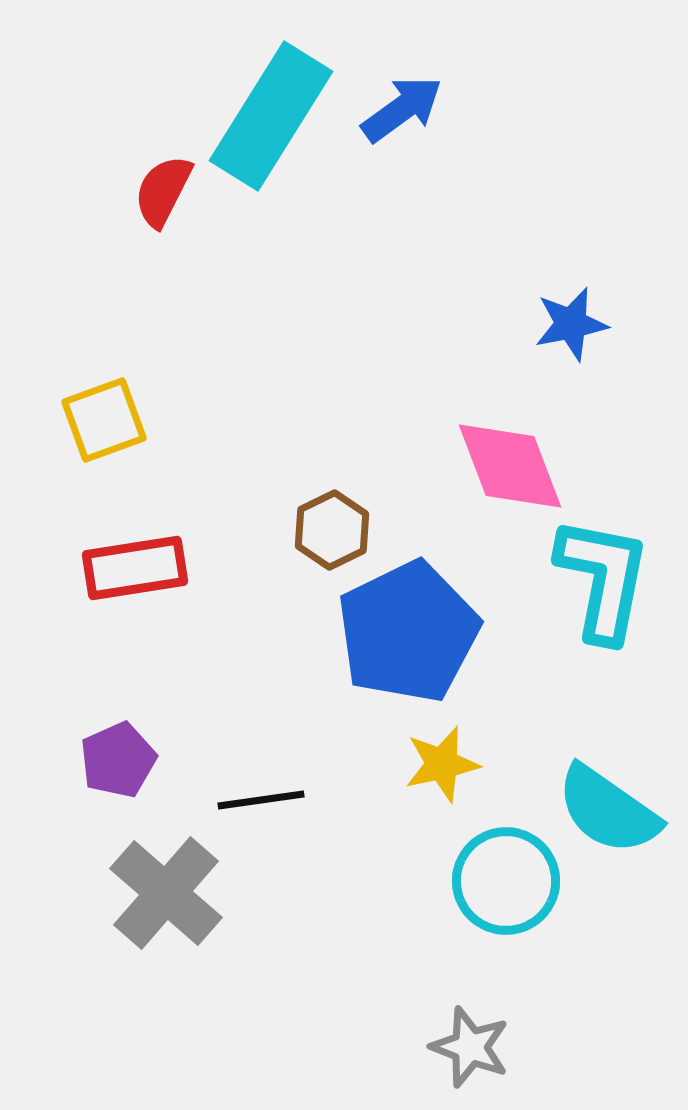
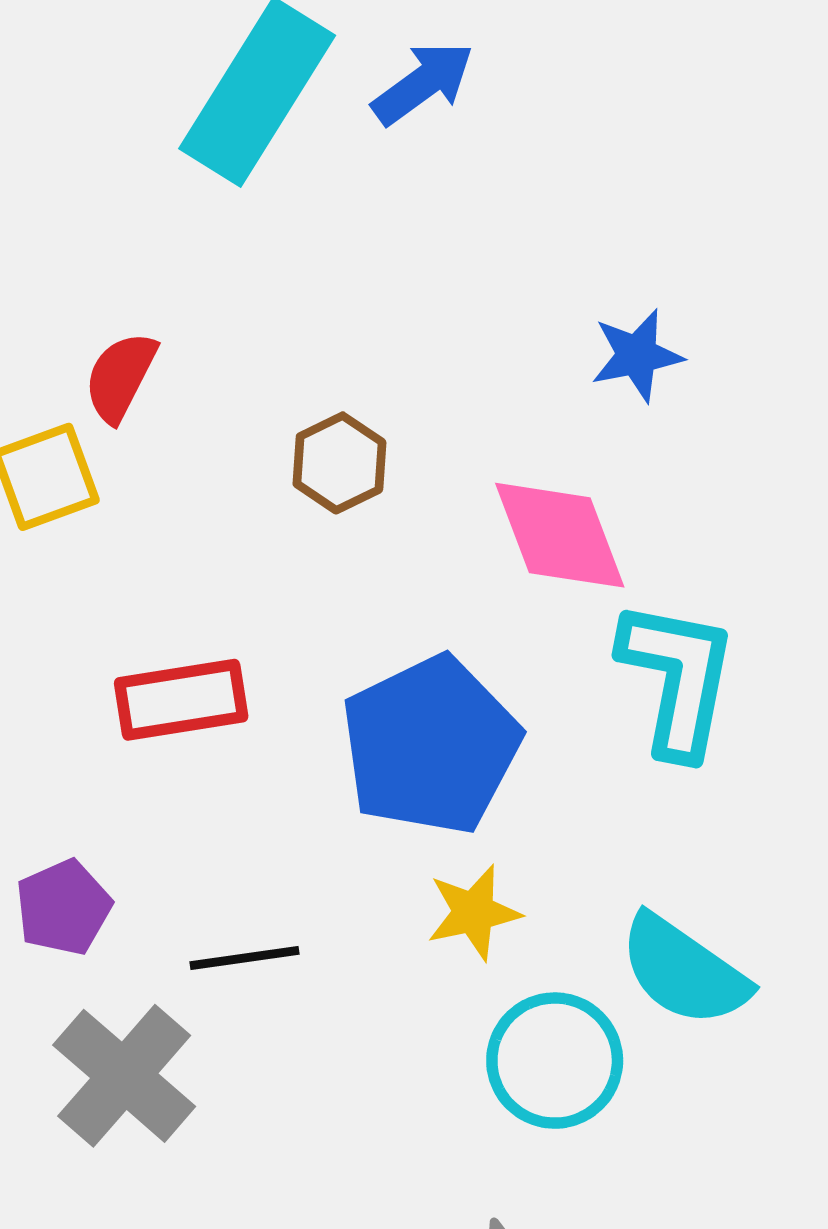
red semicircle: (163, 191) -> (120, 377), moved
brown hexagon: (332, 530) -> (339, 463), moved
red rectangle: (135, 568) -> (181, 700), moved

